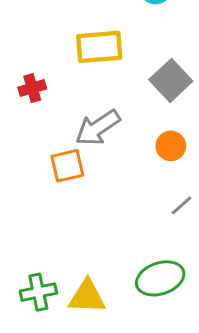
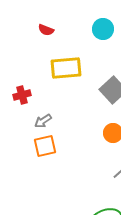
gray arrow: (98, 128) -> (43, 121), moved, size x0.6

